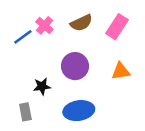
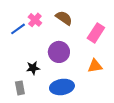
brown semicircle: (81, 23) -> (64, 18), turned -120
pink rectangle: (117, 27) -> (96, 33), moved
orange triangle: (121, 71) -> (95, 66), moved

